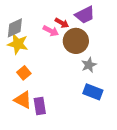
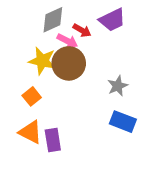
gray diamond: (15, 28) -> (53, 20), moved
brown circle: (76, 41) -> (69, 63), moved
yellow star: (18, 44) -> (42, 61), moved

